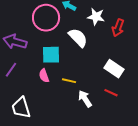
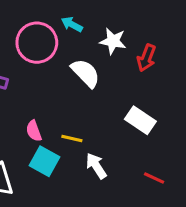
cyan square: (51, 55) -> (44, 161), moved, turned 30
red line: (111, 93) -> (154, 178), moved

